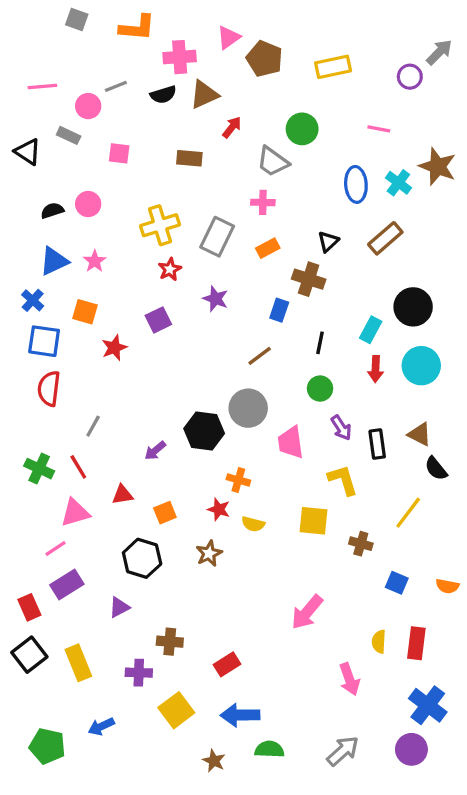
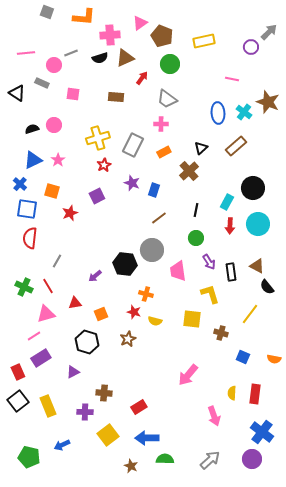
green circle: (302, 129) -> (170, 64), moved
brown cross: (309, 279) -> (189, 171), turned 30
blue rectangle: (279, 310) -> (154, 190), moved

